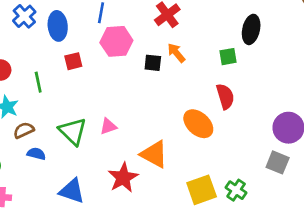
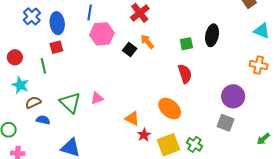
black ellipse: (251, 29) -> (212, 35), moved
red square: (73, 61) -> (56, 47), moved
black square: (153, 63) -> (130, 50), turned 32
orange ellipse: (198, 124) -> (170, 109), moved
orange triangle: (154, 154) -> (132, 118), size x0.7
red star: (123, 178) -> (144, 135), moved, size x0.6

